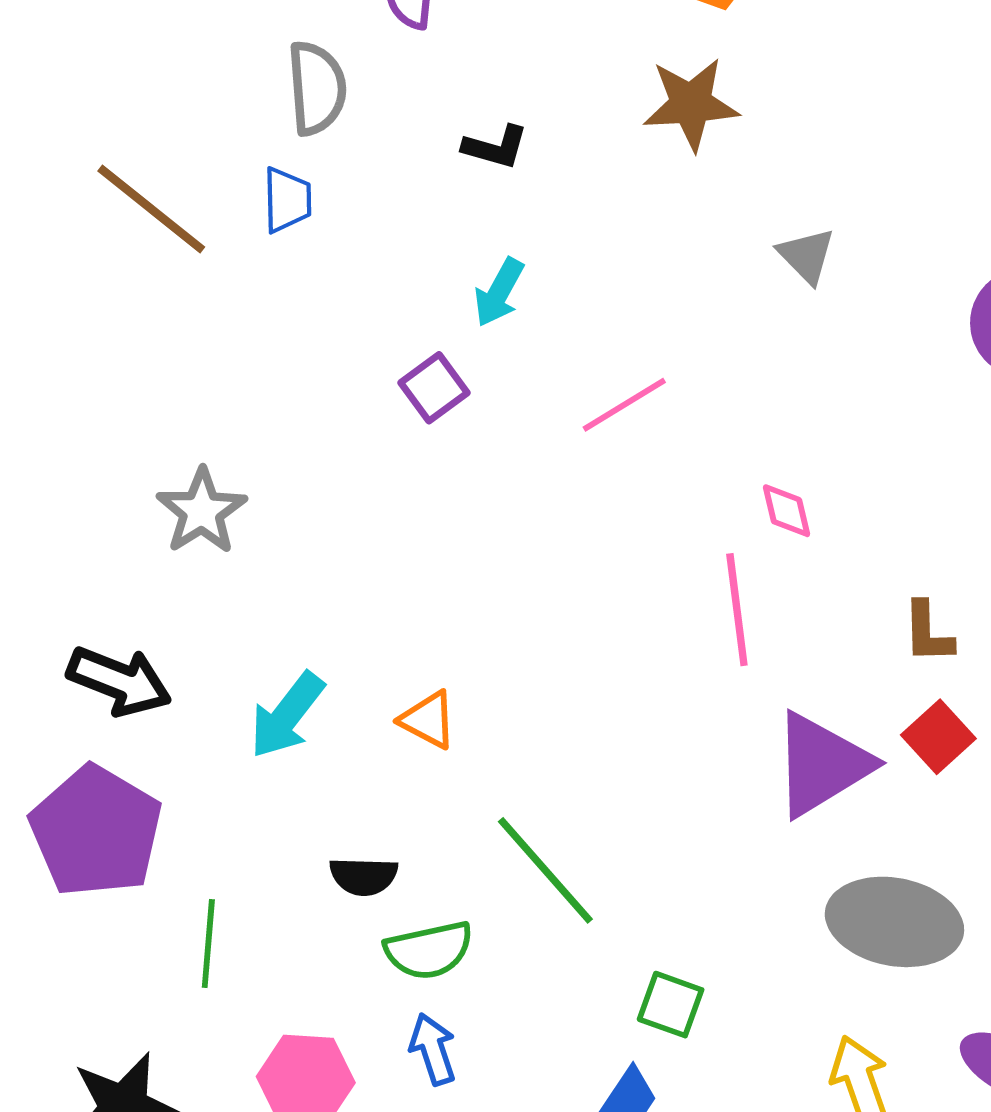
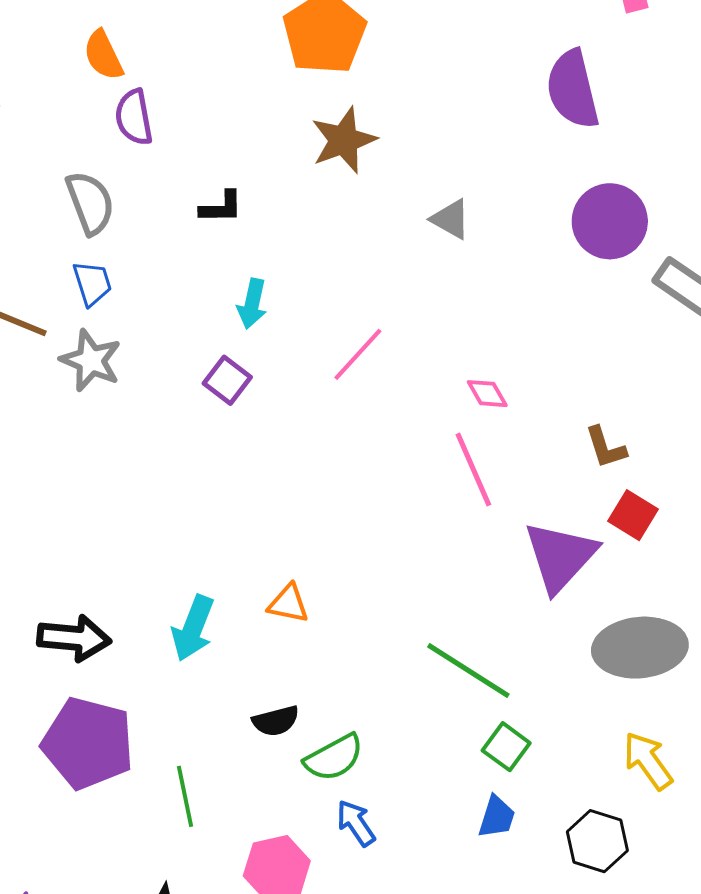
gray star: (202, 511) -> (91, 360), moved
green line: (545, 870) -> (468, 670), moved
green square: (671, 1005) -> (506, 747), turned 33

